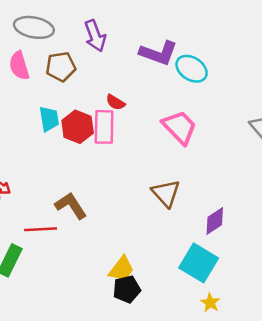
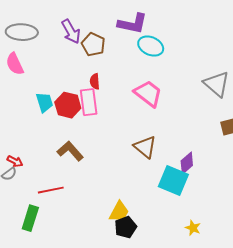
purple L-shape: (158, 53) -> (132, 24), moved
brown pentagon: (61, 67) -> (93, 44), moved, turned -30
red semicircle: (115, 102) -> (95, 81), turned 63
brown L-shape: (71, 206) -> (70, 151), moved
cyan square: (199, 263) -> (173, 180), moved

